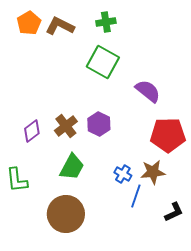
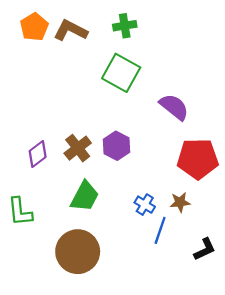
brown star: (153, 172) -> (180, 202), size x0.7

